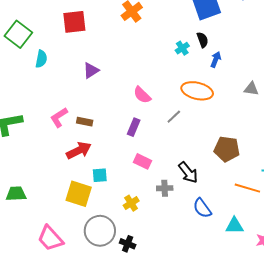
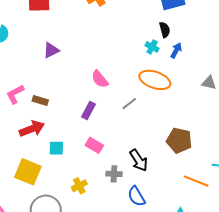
cyan cross: (182, 48) -> (152, 47), moved, turned -32
cyan square: (100, 175) -> (56, 148), moved
blue semicircle: (202, 208) -> (136, 196), moved

